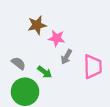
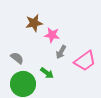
pink trapezoid: (93, 67) -> (85, 61), turned 55
green arrow: (45, 72) -> (47, 73), moved

